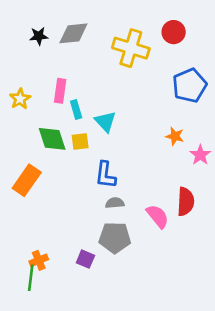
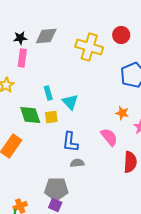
pink rectangle: (60, 91) -> (22, 58), moved
pink semicircle: (158, 216) -> (109, 137), moved
gray pentagon: (115, 238) -> (56, 189), moved

